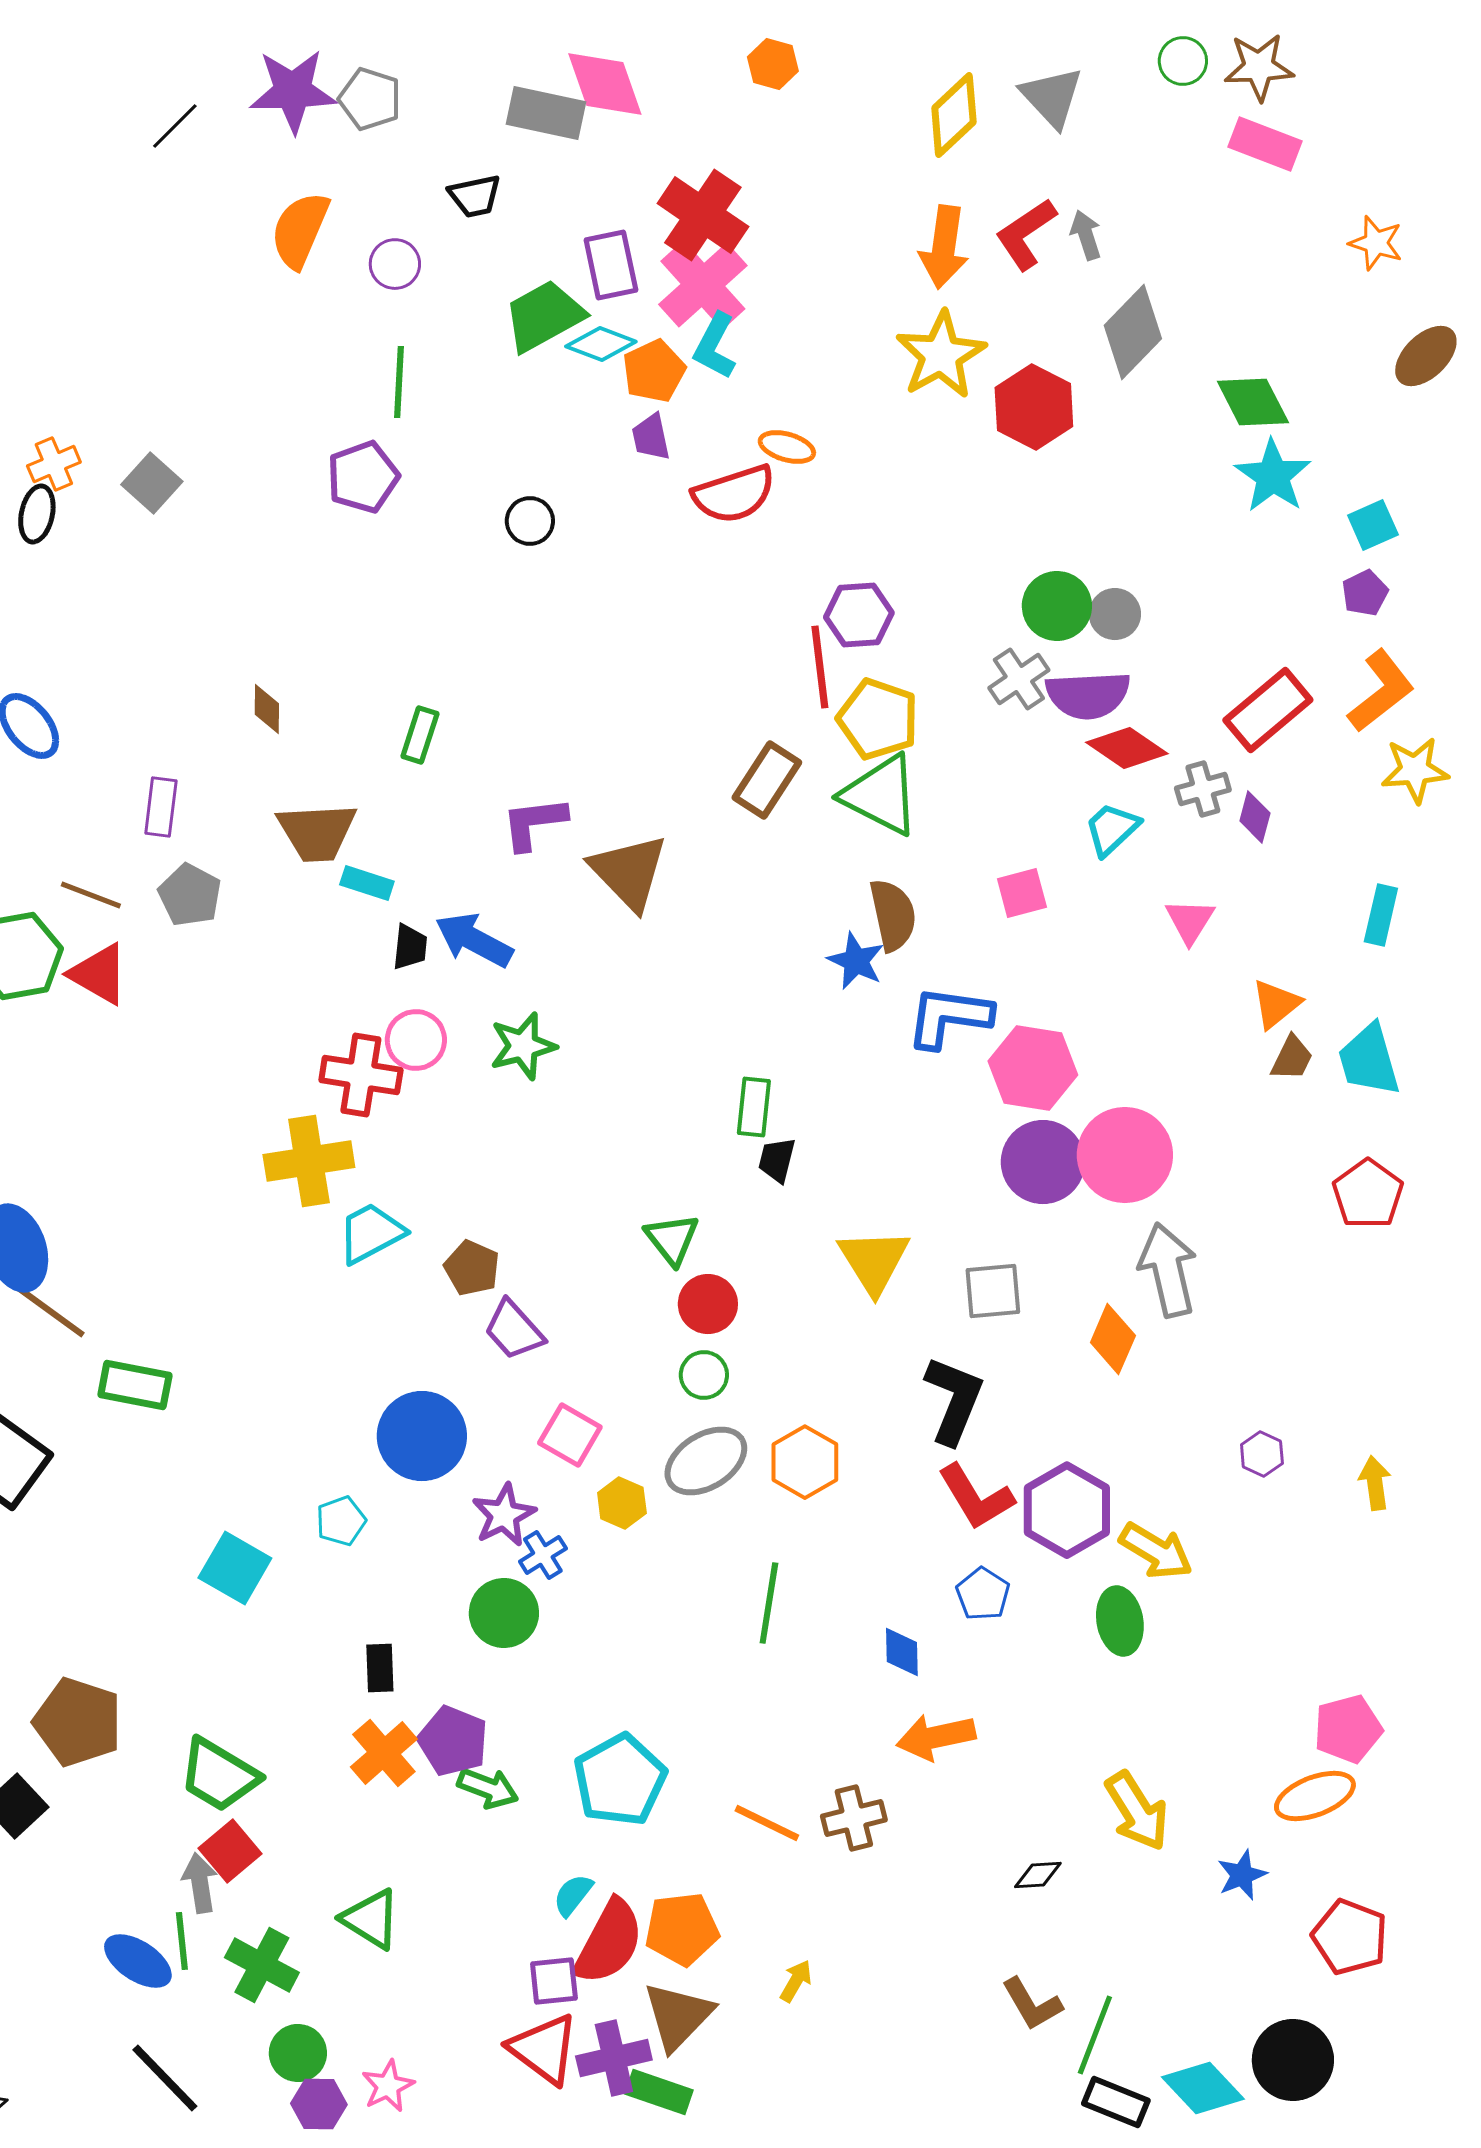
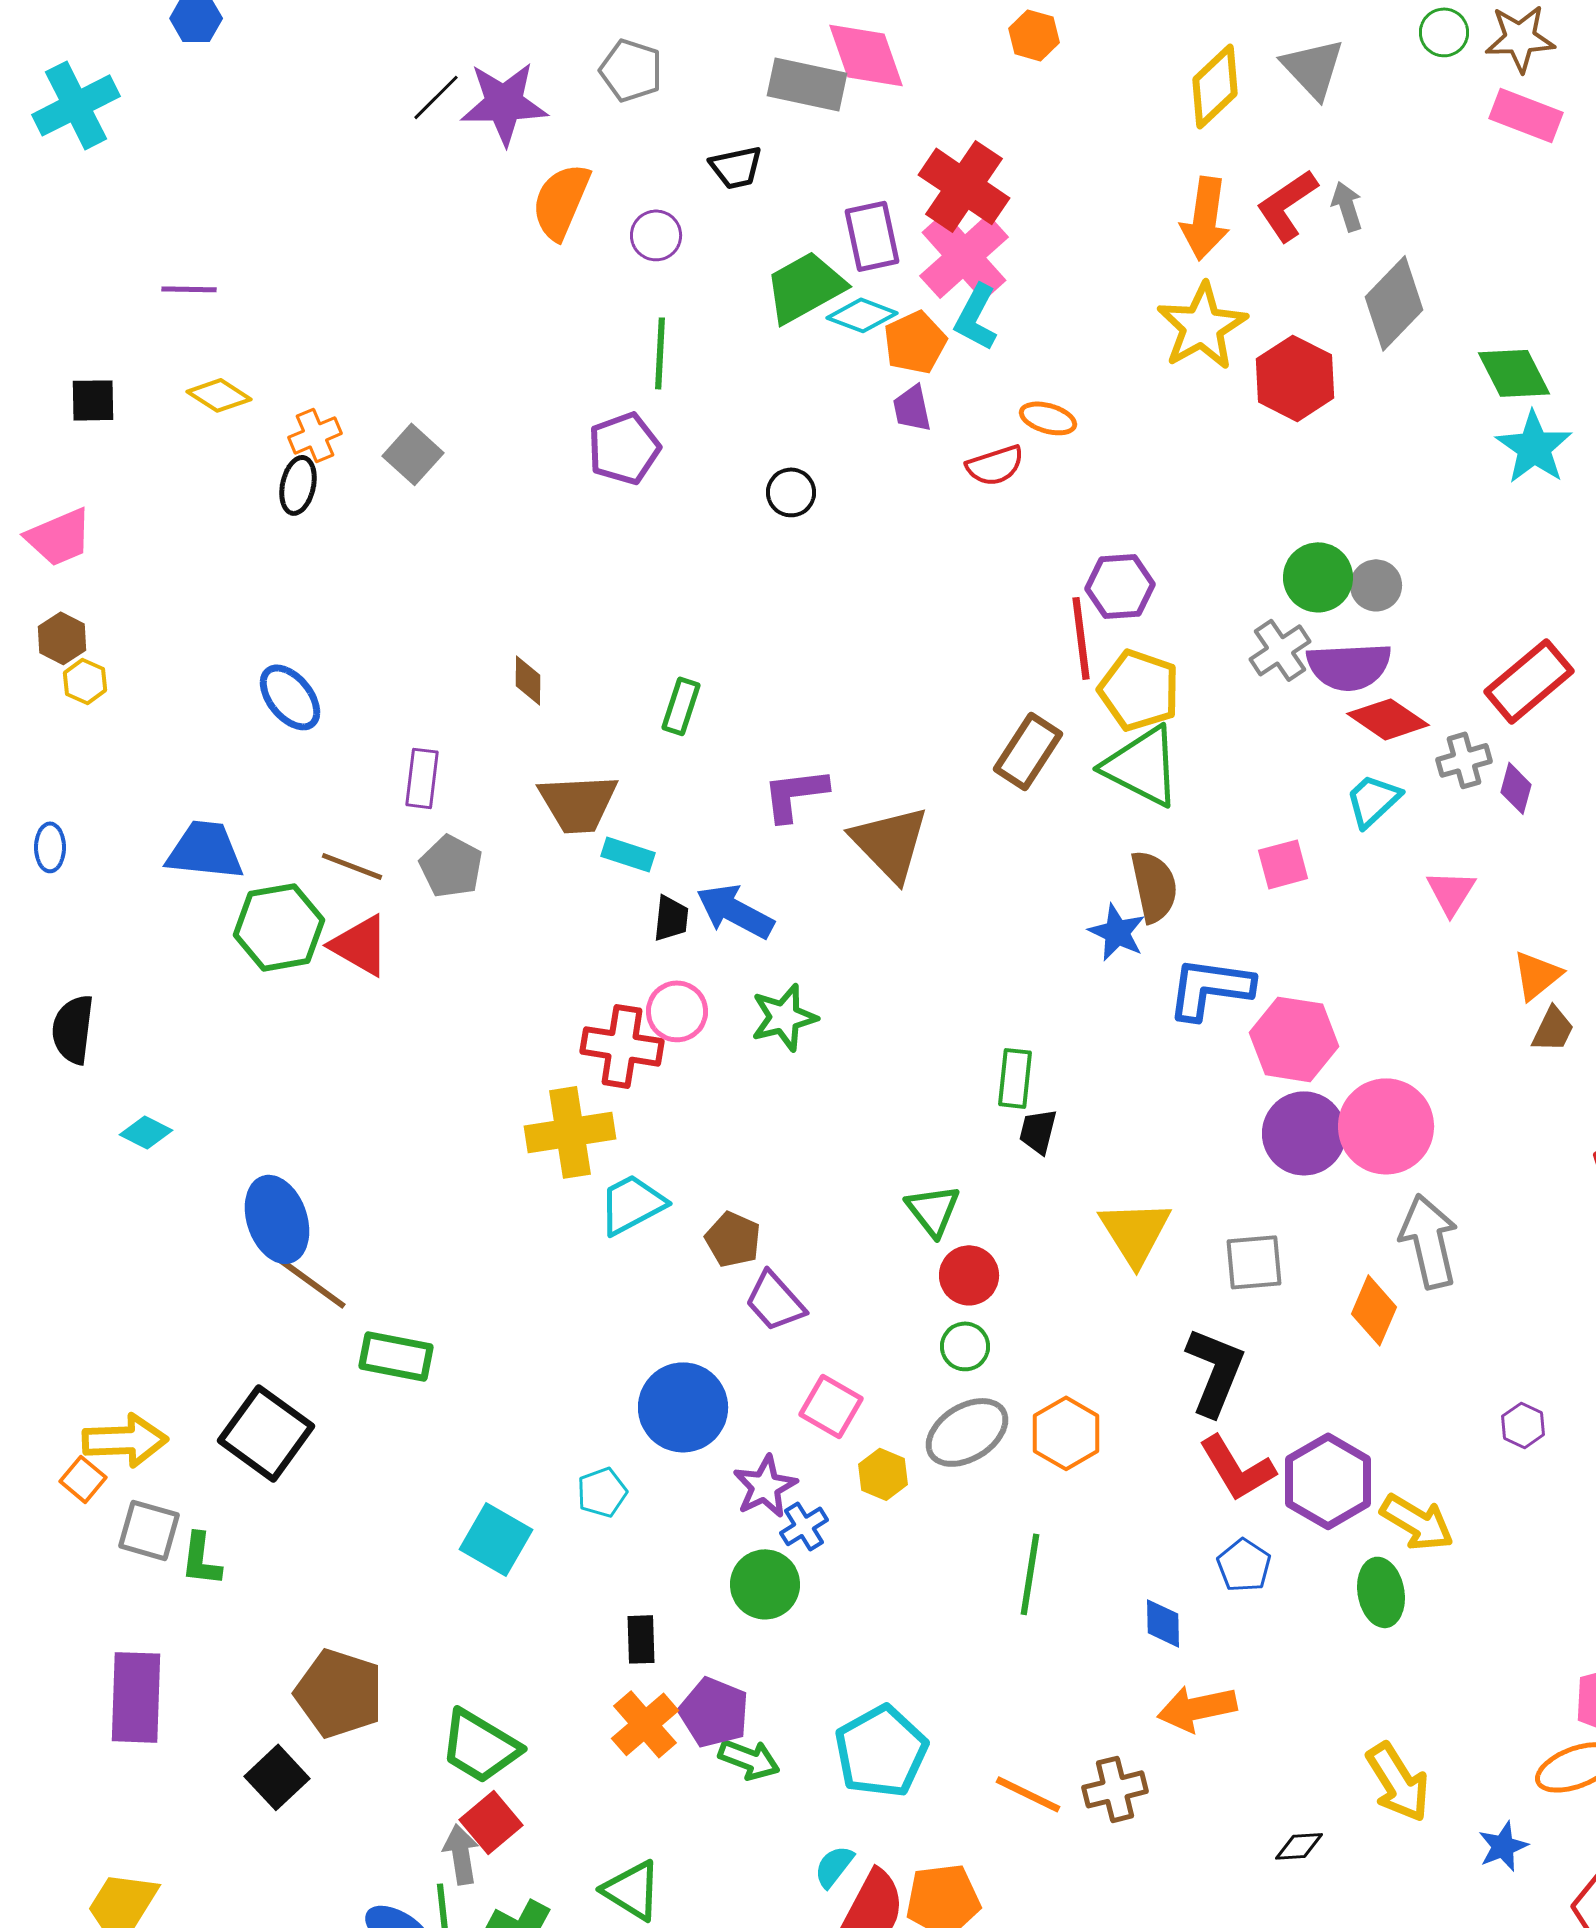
purple star: (293, 91) -> (504, 103), moved
red semicircle: (734, 494) -> (995, 465), size x0.7

